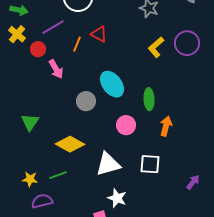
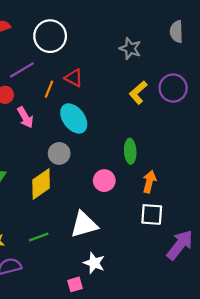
cyan ellipse: (112, 84) -> (74, 118), moved
yellow diamond: (70, 144) -> (41, 184), moved, turned -64
white square: (150, 164) -> (152, 214), moved
green line: (58, 175) -> (39, 237), moved
purple arrow: (193, 182) -> (180, 245), size x1.8

